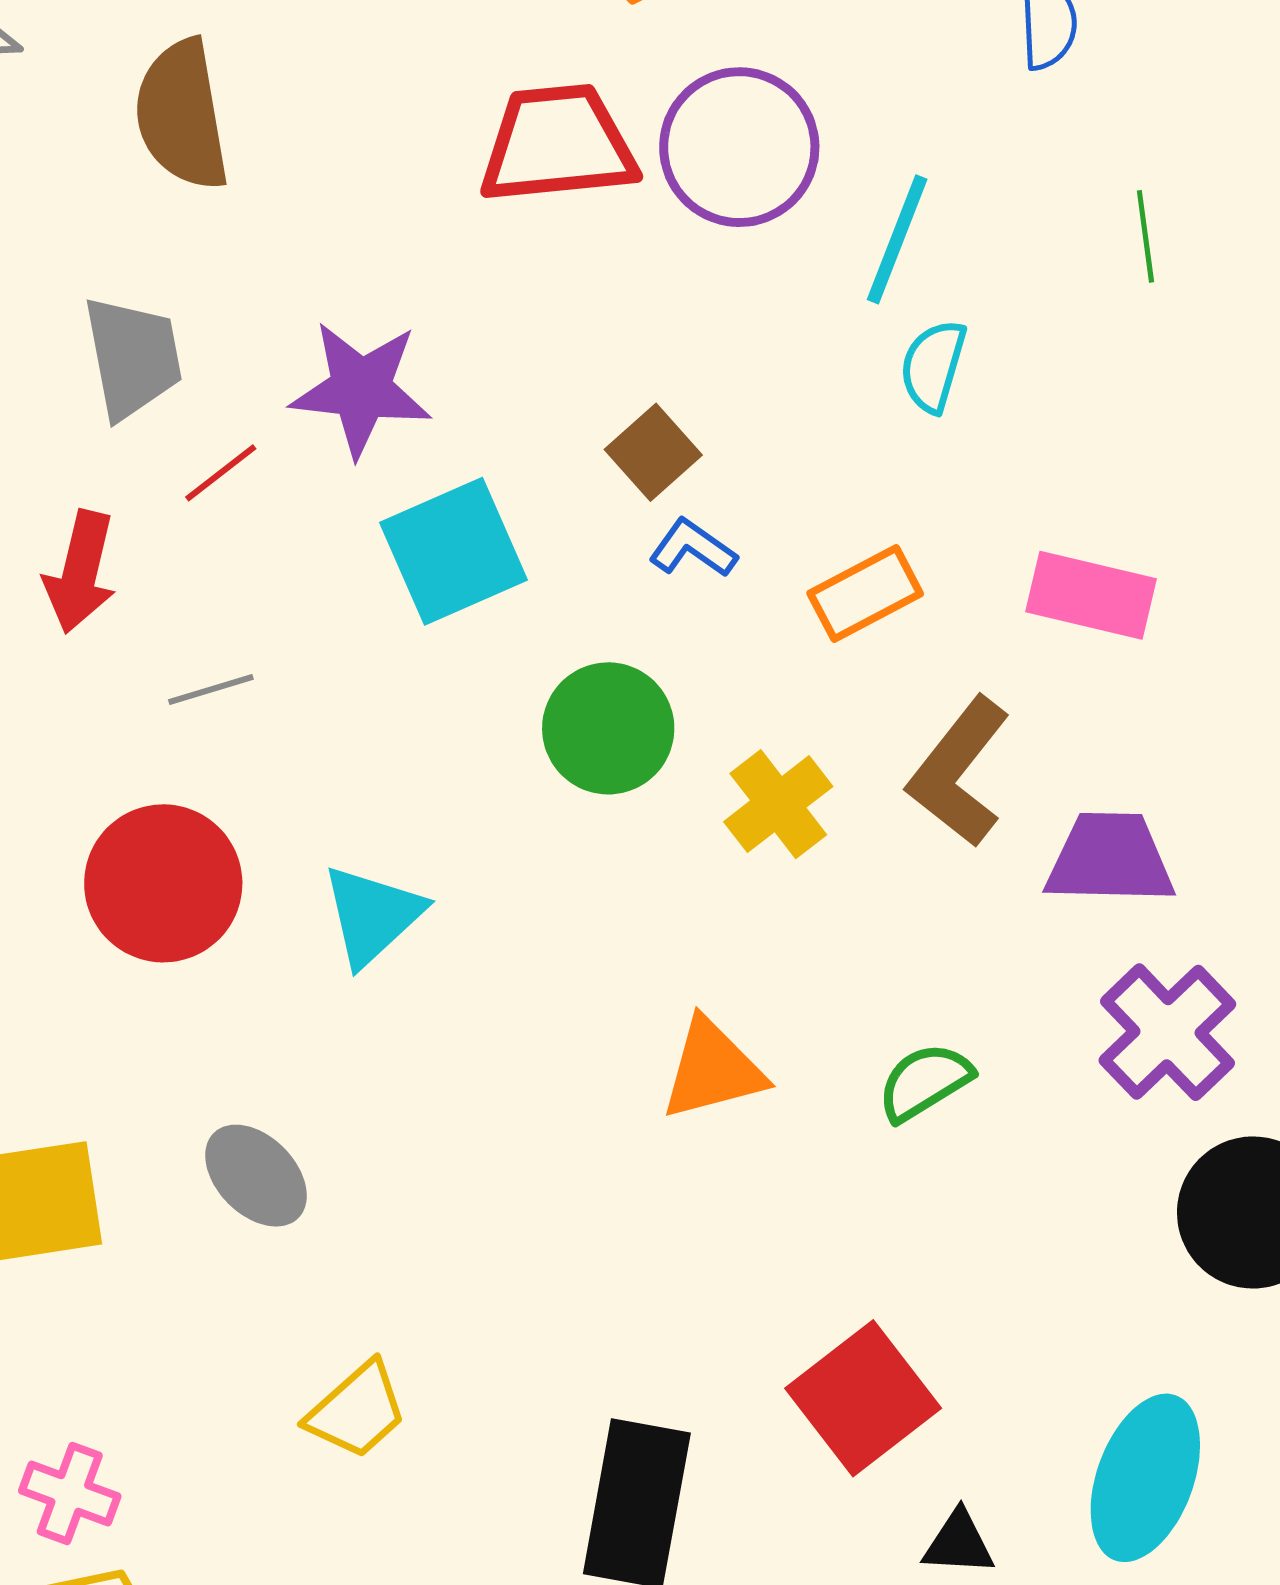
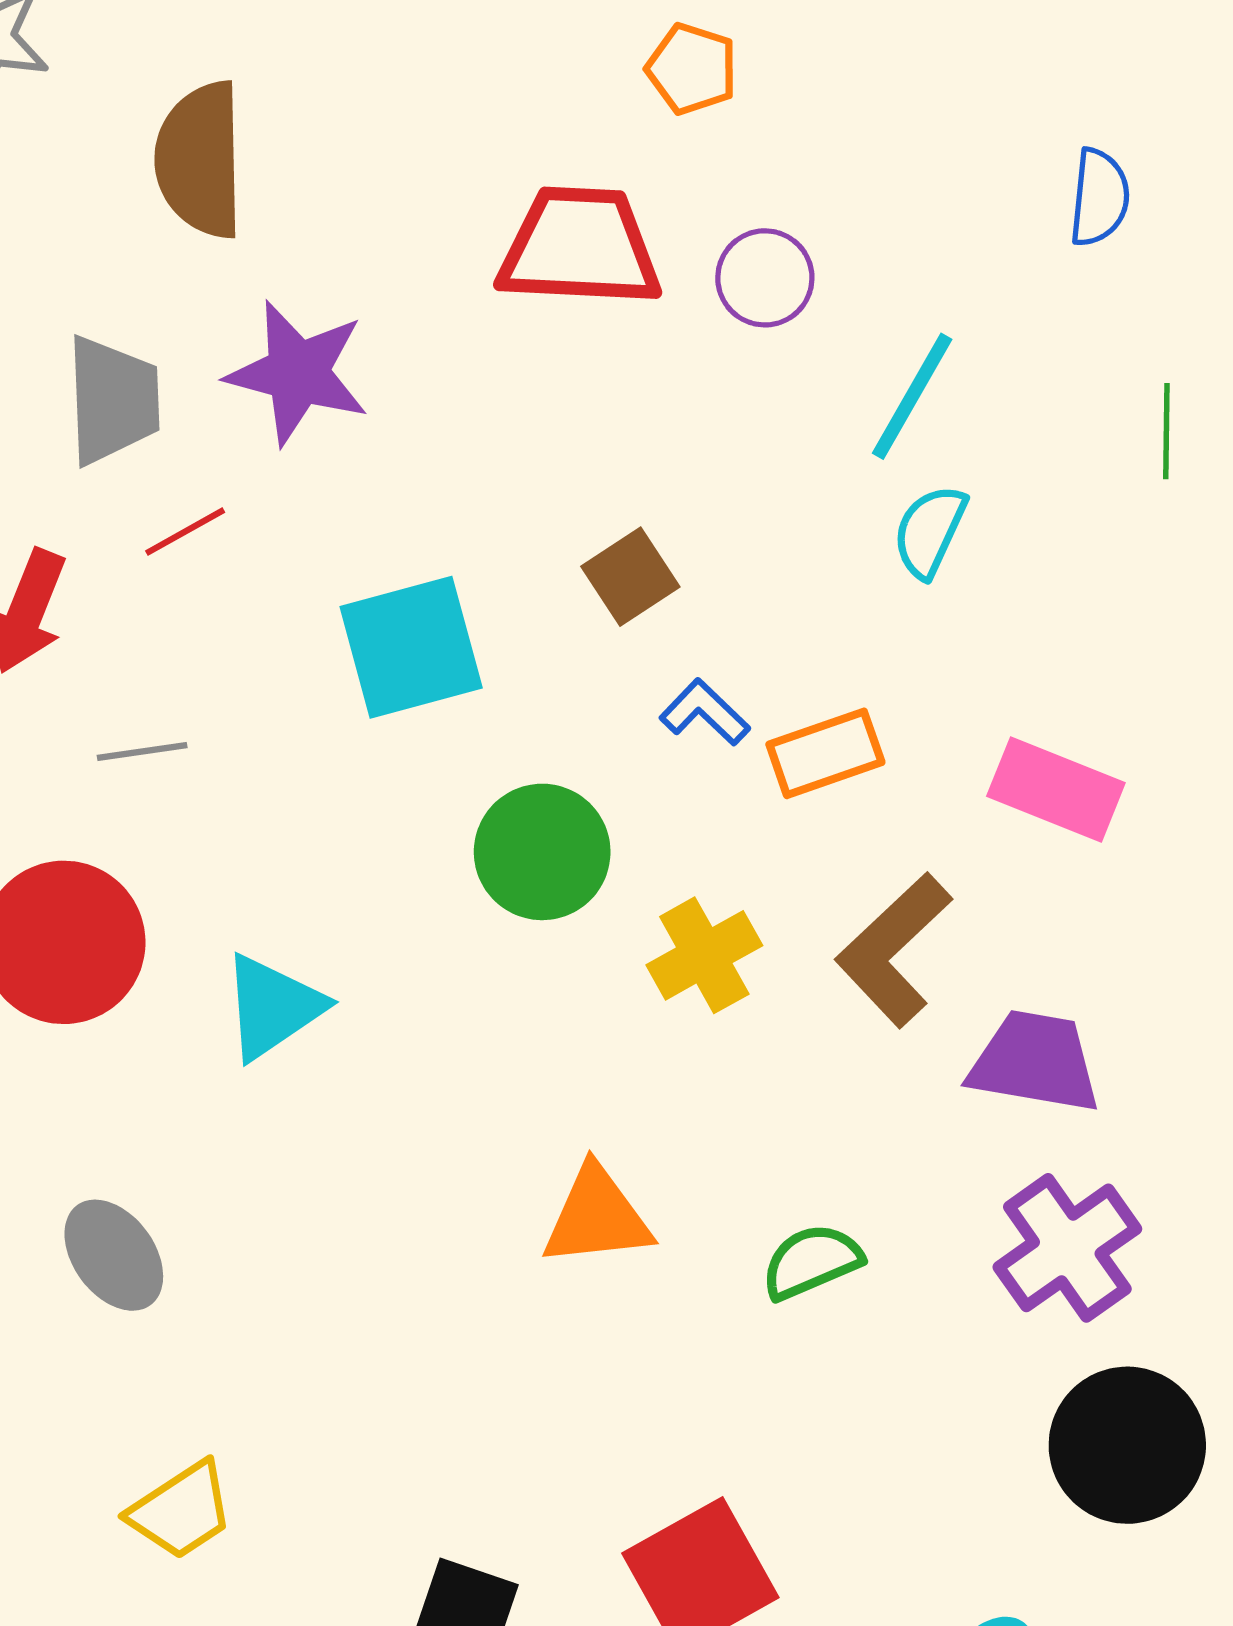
purple circle: (739, 147) -> (765, 278), size x0.6
purple star: (361, 389) -> (298, 373), moved
blue L-shape: (693, 548) -> (705, 712), moved

